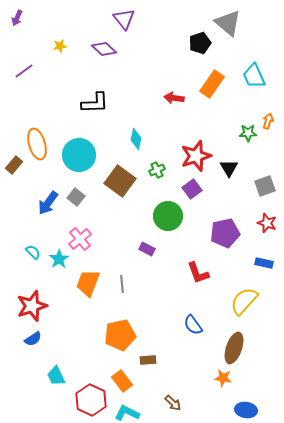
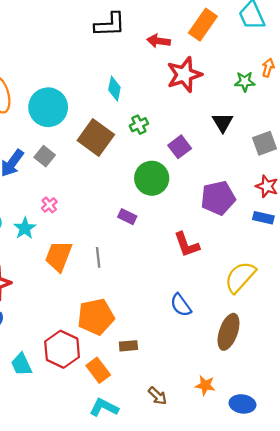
black L-shape: (95, 103) -> (110, 25), moved
red star: (196, 156) -> (184, 75), moved
pink cross: (80, 239) -> (49, 205), size x0.6
blue rectangle: (264, 263) -> (263, 218), moved
orange star: (223, 378) -> (205, 385), moved
red hexagon: (91, 400) -> (62, 349), moved

